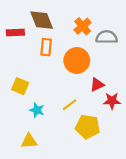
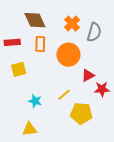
red rectangle: (15, 33) -> (12, 42), moved
gray semicircle: (107, 37) -> (94, 32), turned 108
yellow square: (20, 86) -> (19, 69), moved, turned -35

